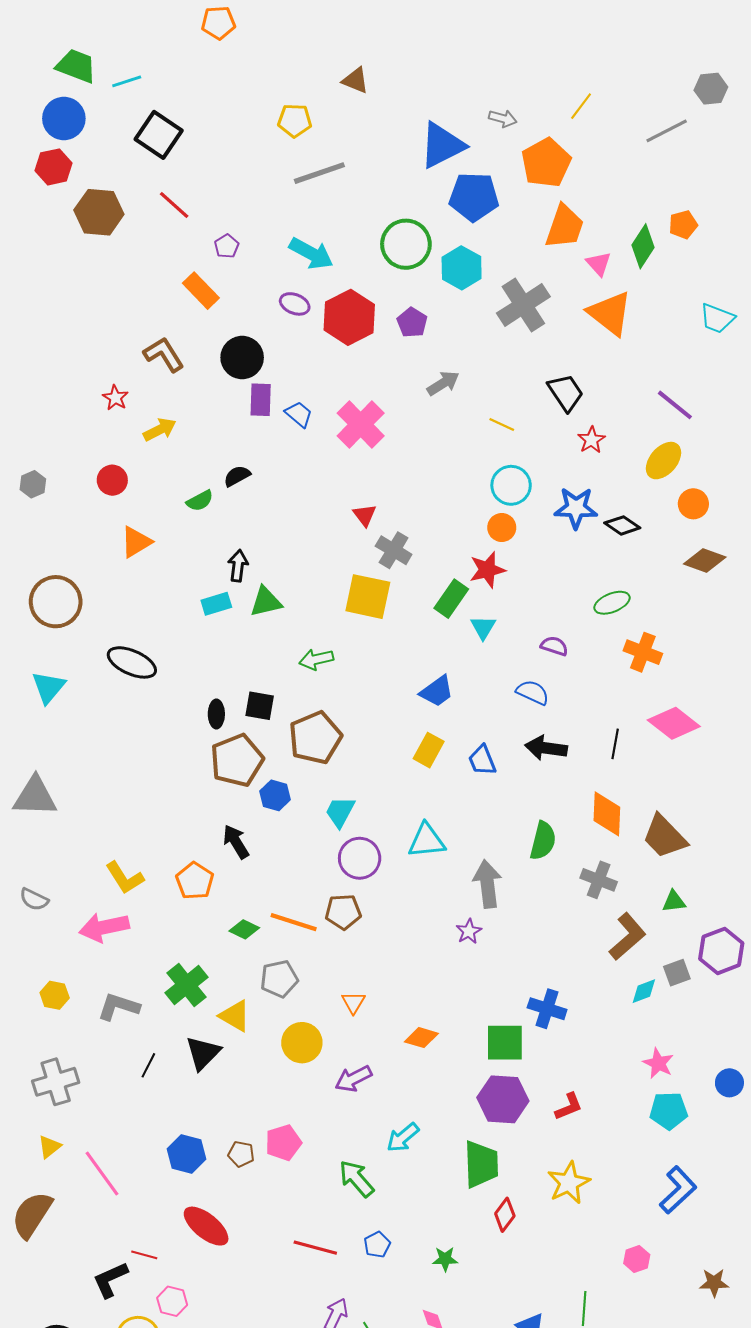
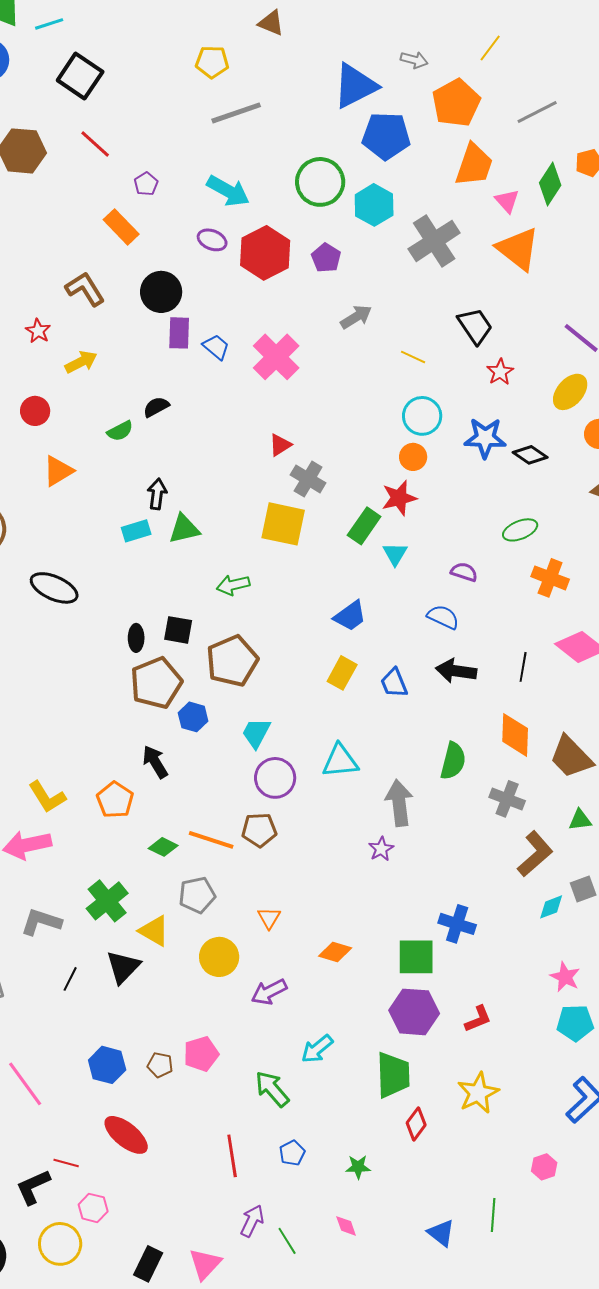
gray line: (667, 131) -> (537, 112), moved
red triangle: (365, 515) -> (280, 445), turned 35
red line: (315, 1248) -> (232, 1156), turned 66

